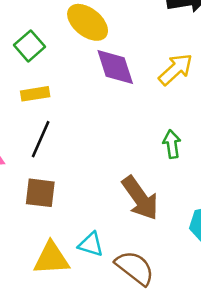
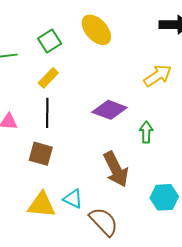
purple diamond: (115, 67) -> (110, 110), moved, turned -60
yellow rectangle: (35, 94) -> (48, 78), turned -45
black line: (41, 139) -> (47, 113), turned -32

